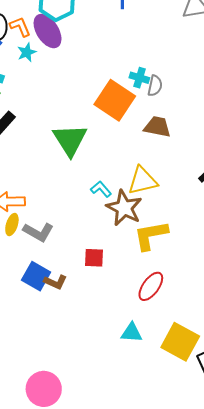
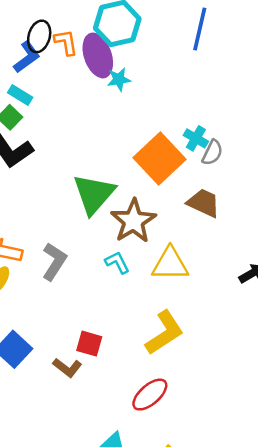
cyan star: (27, 52) -> (119, 79), moved
brown star: (124, 208) -> (133, 221), moved
gray L-shape: (38, 232) -> (54, 262), moved, turned -100
yellow L-shape: (151, 235) -> (164, 333), turned 144
brown L-shape: (55, 282) -> (67, 368), moved

